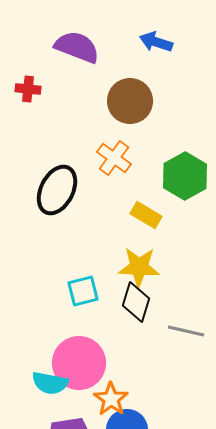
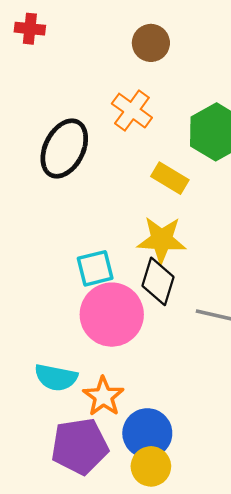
brown circle: (130, 101) -> (151, 43), size x0.7
pink circle: (79, 363) -> (112, 315), moved
orange star: (111, 399) -> (103, 396), moved

